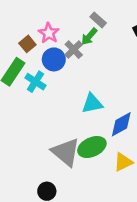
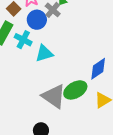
cyan triangle: (92, 104) -> (44, 53), moved

